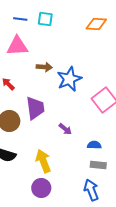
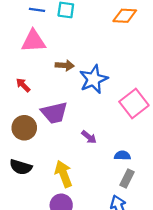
purple trapezoid: (35, 108) -> (54, 113), turned 85
gray rectangle: (98, 165) -> (127, 179), turned -70

